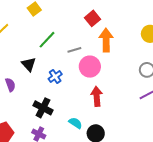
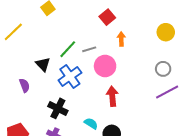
green line: (47, 40) -> (68, 49), moved
orange arrow: (106, 40) -> (121, 39), size x0.6
blue cross: (55, 76) -> (70, 77), size x1.6

